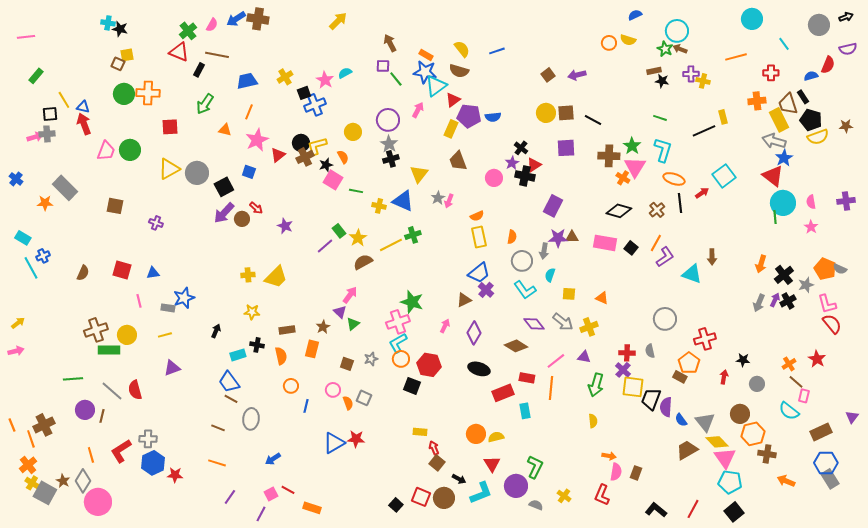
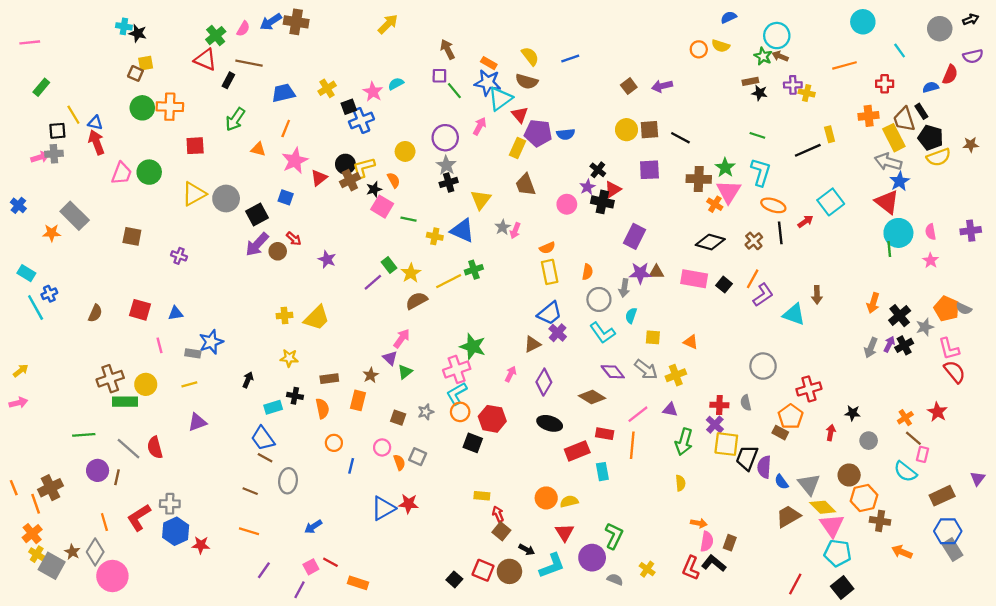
red triangle: (453, 100) -> (520, 115), turned -35
black L-shape: (656, 510) -> (714, 563), moved

